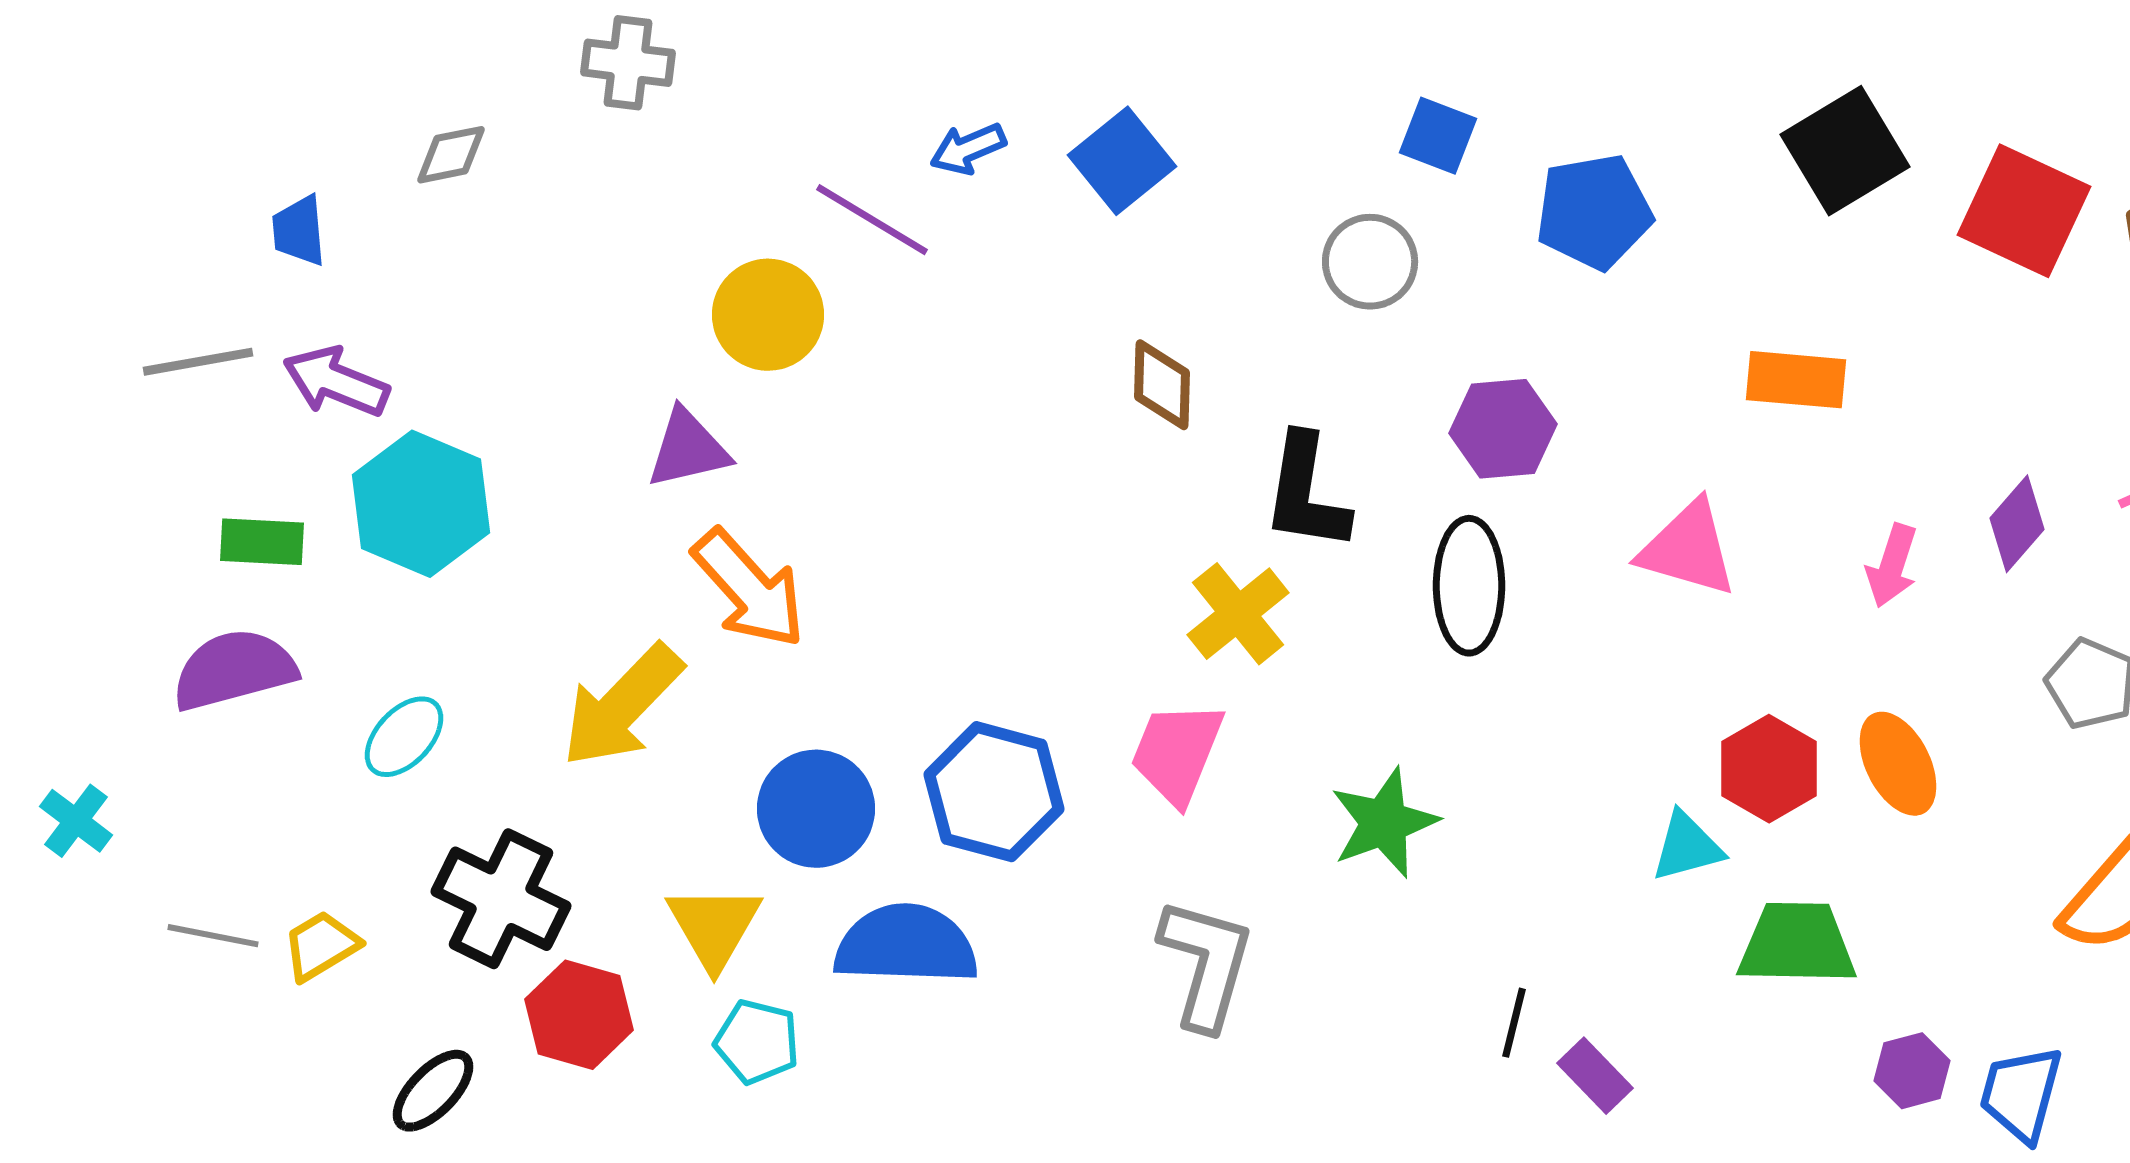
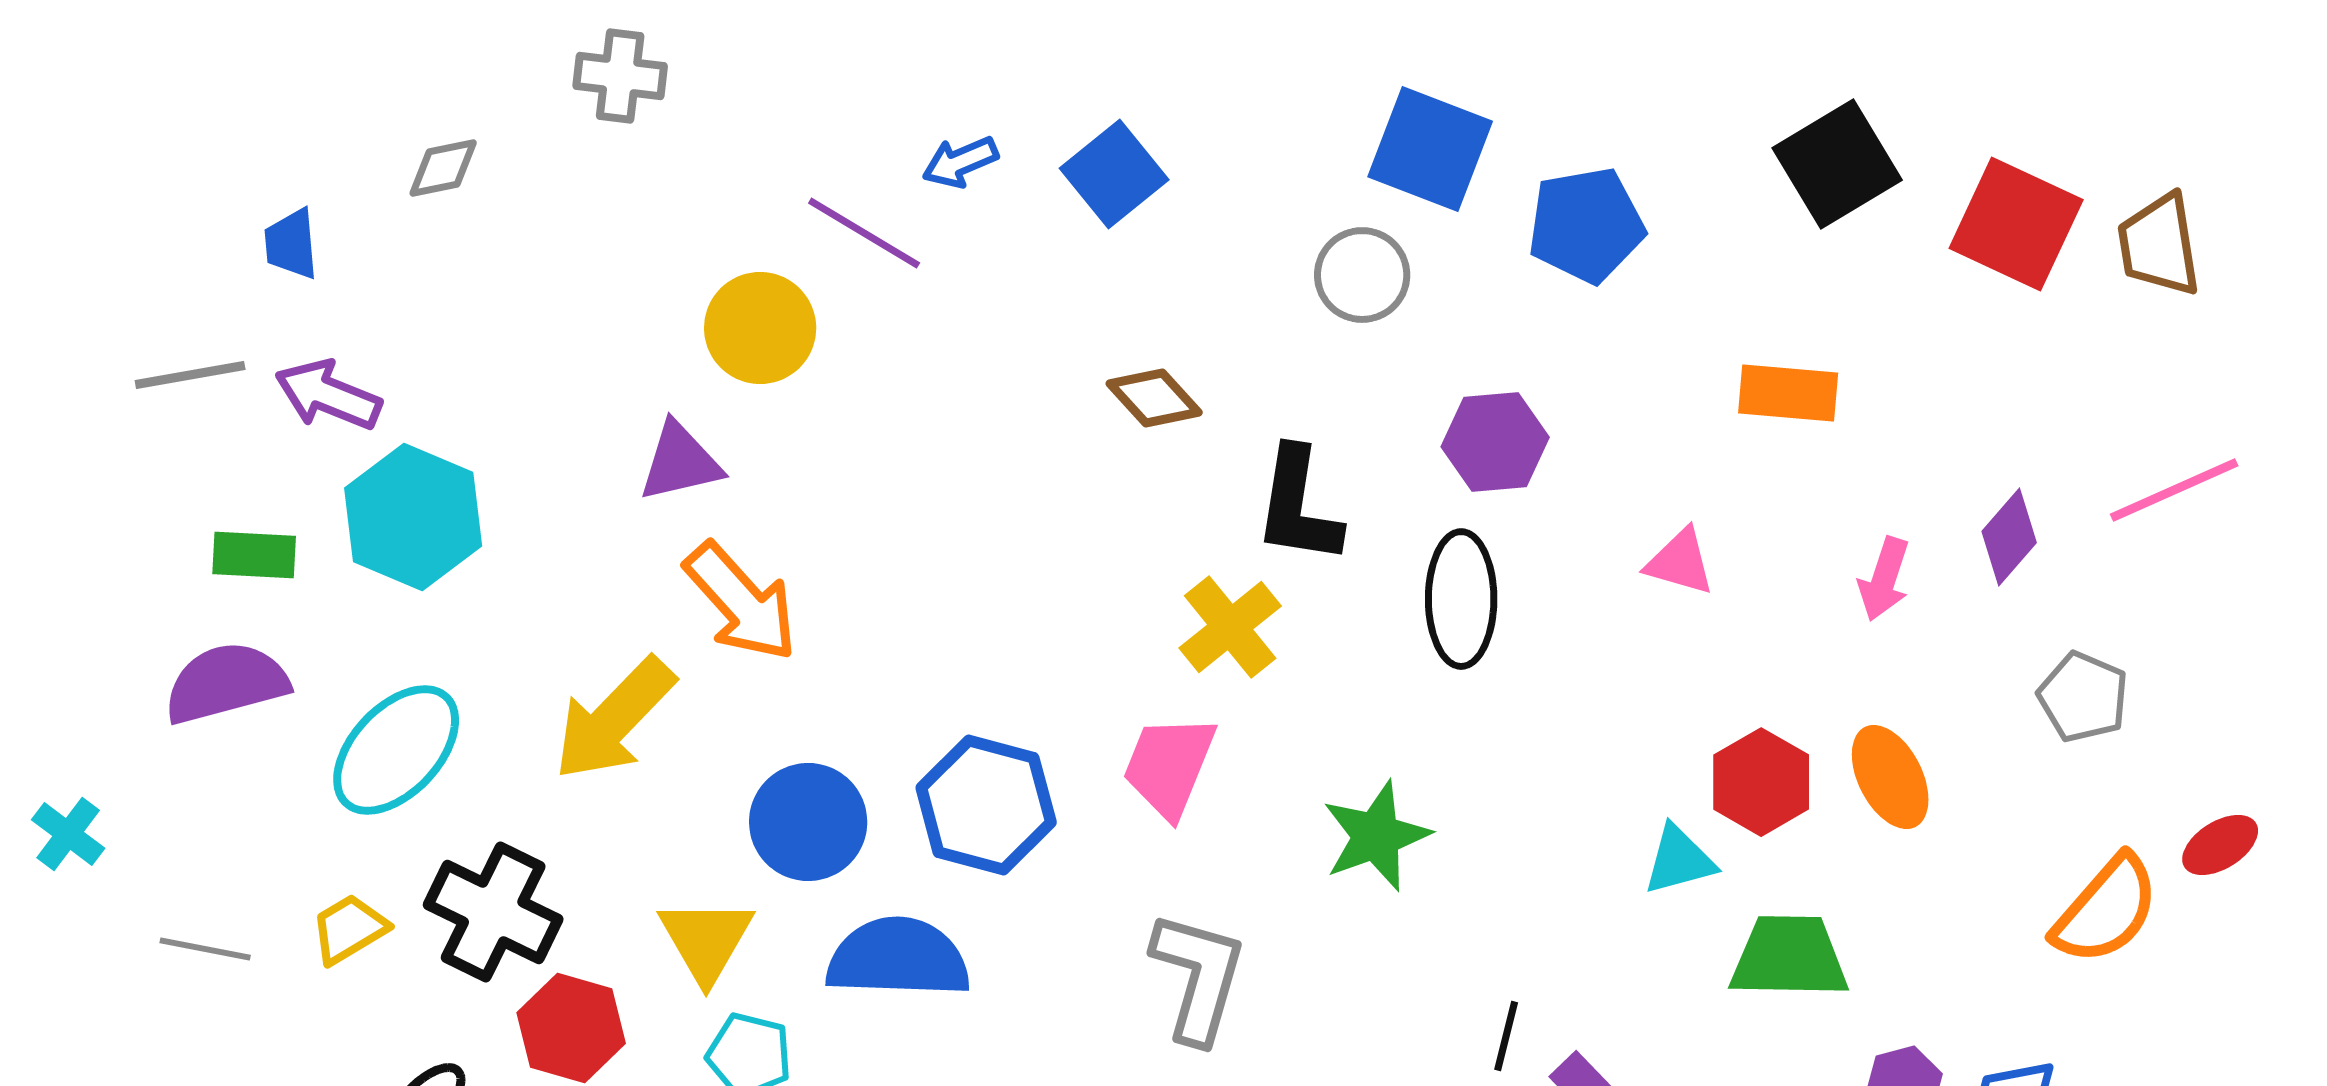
blue square: (1438, 136) -> (1430, 149), size x1.6
brown diamond: (1162, 385) -> (1154, 398), turned -44
pink triangle: (1688, 549) -> (1680, 562), size x0.7
cyan ellipse: (404, 737) -> (396, 750), size x1.6
yellow trapezoid: (321, 946) -> (349, 929), moved

